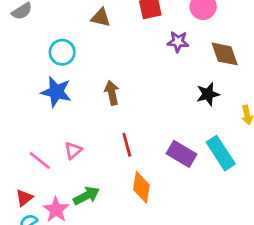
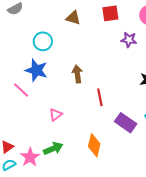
red line: (127, 145) -> (100, 97), moved
pink triangle: (73, 150) -> (56, 115), moved
pink line: (40, 160) -> (21, 90), moved

